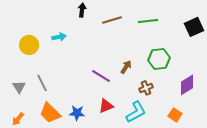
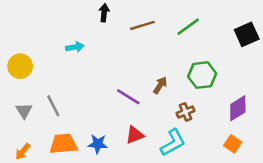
green line: (148, 21) -> (188, 27), turned -30
yellow circle: (29, 45) -> (20, 66), moved
orange trapezoid: (50, 113) -> (63, 144), turned 130
orange square: (175, 115) -> (233, 144), moved

